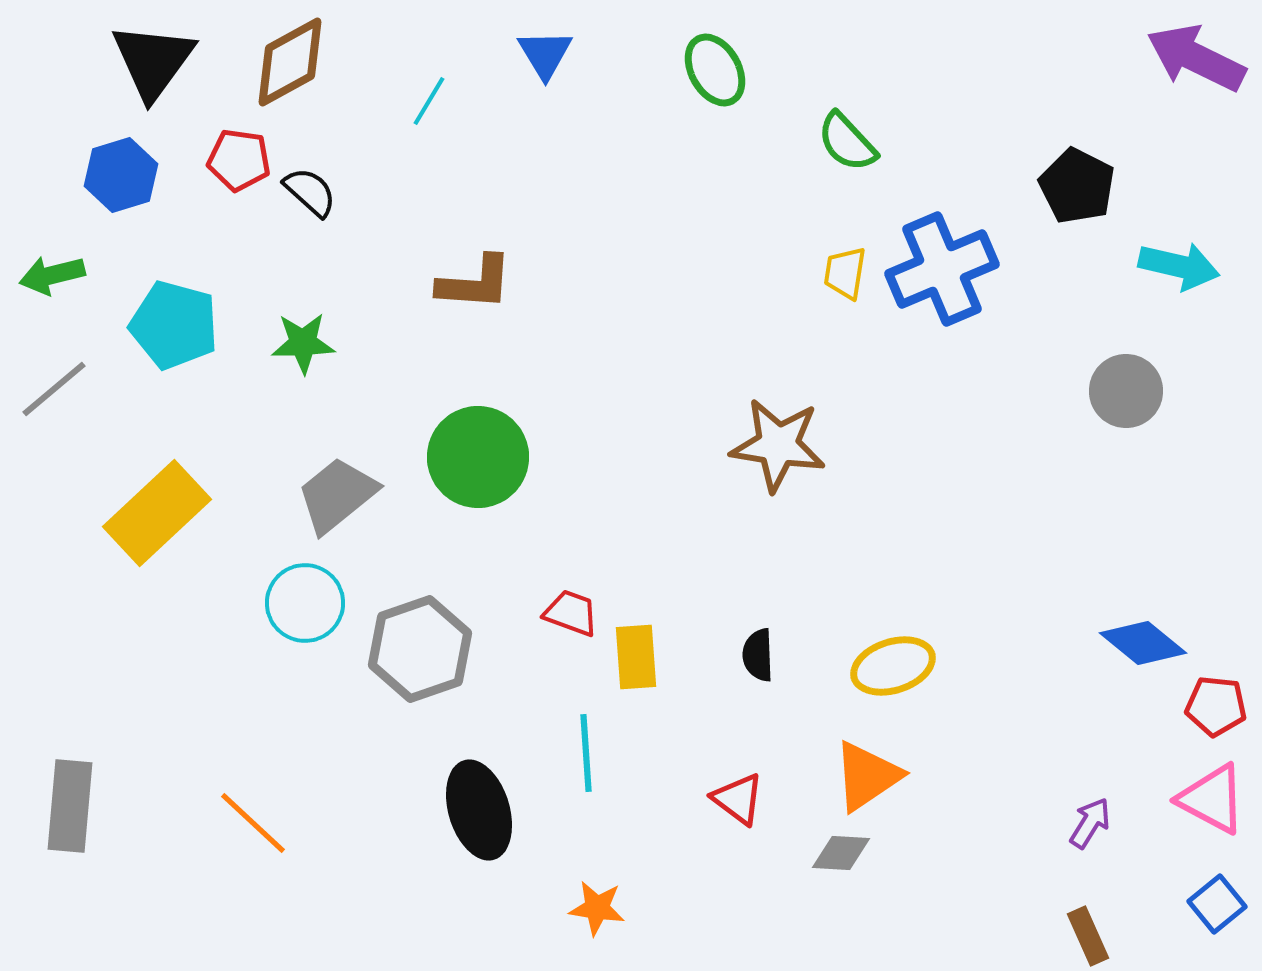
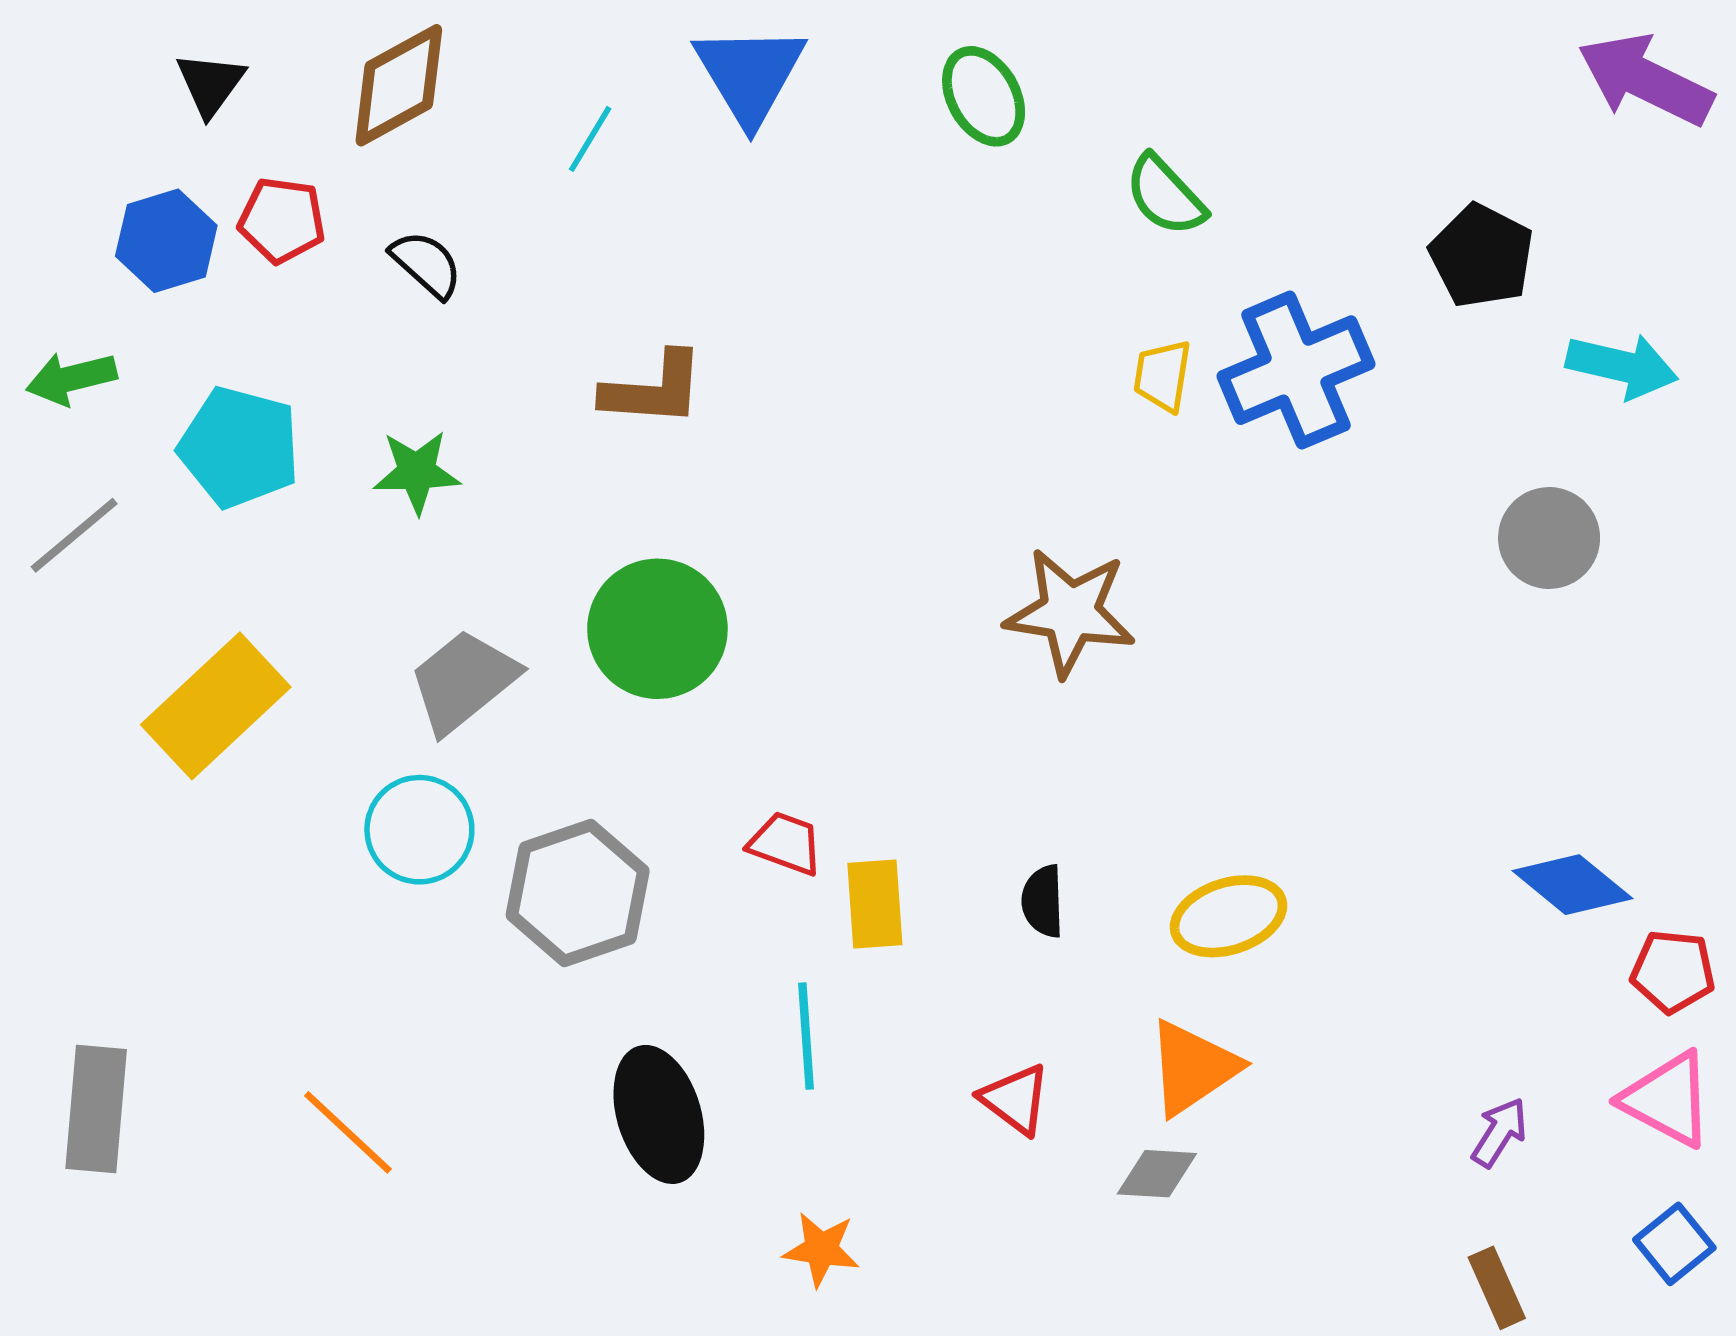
blue triangle: (545, 54) -> (750, 74), size x1.5
black triangle: (153, 61) -> (210, 84), size x0.6
red pentagon: (239, 160) -> (282, 220), moved

